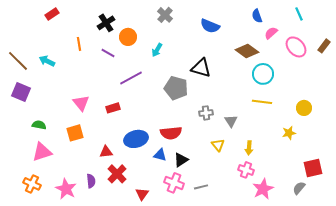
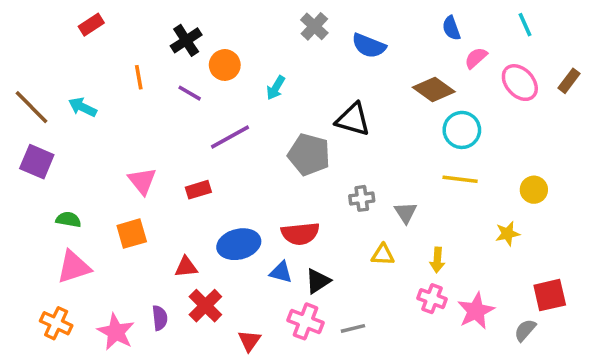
gray cross: (165, 15) -> (314, 26), moved
yellow triangle: (218, 145) -> (383, 255), turned -48
pink star: (263, 189) -> (476, 311), moved

